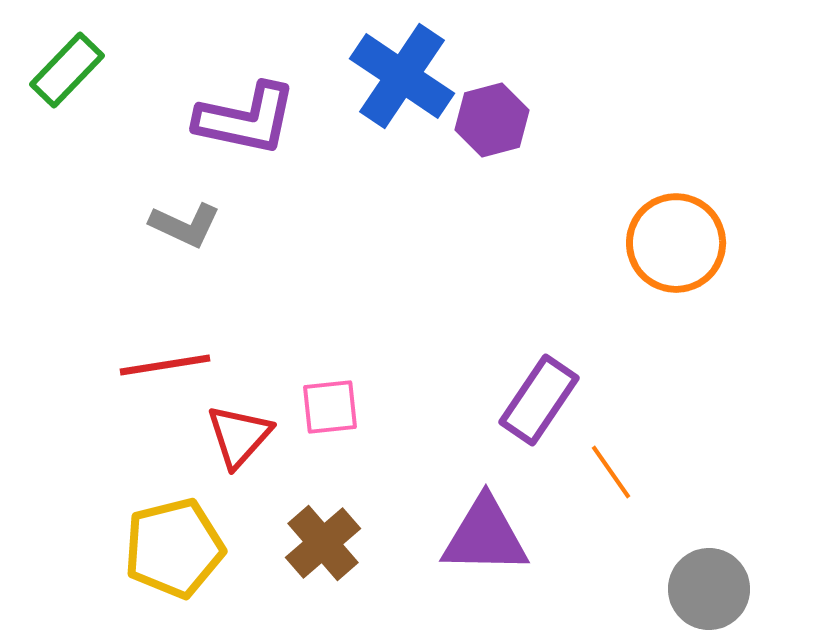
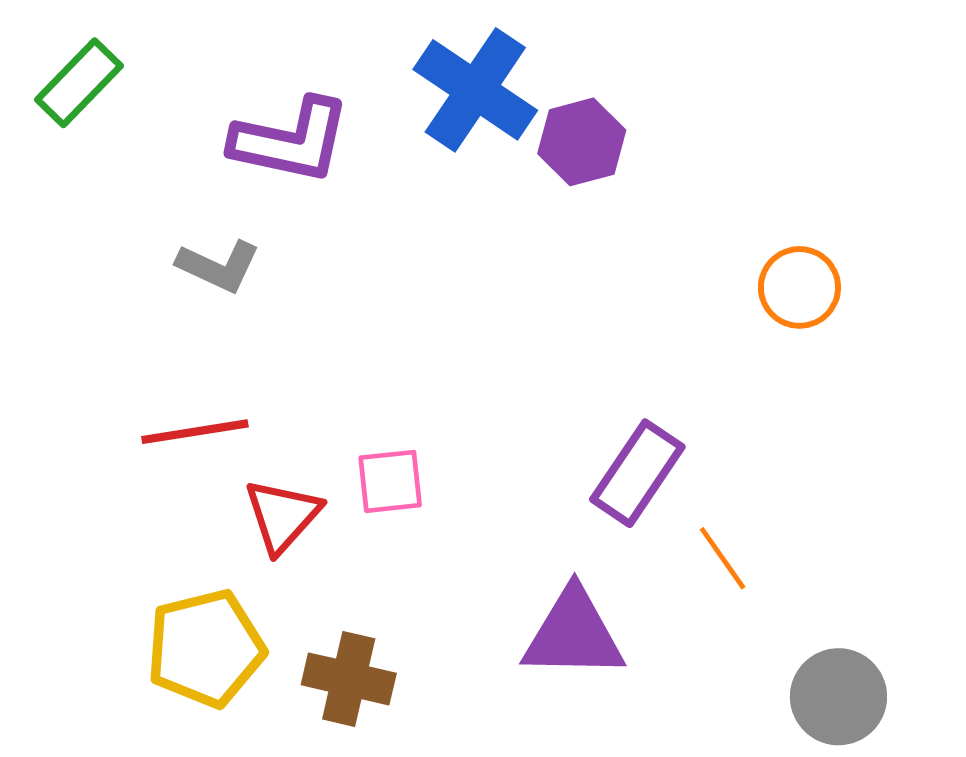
orange circle: (676, 243) -> (799, 287), size x0.7
brown cross: (323, 543) -> (349, 679), moved, turned -36

